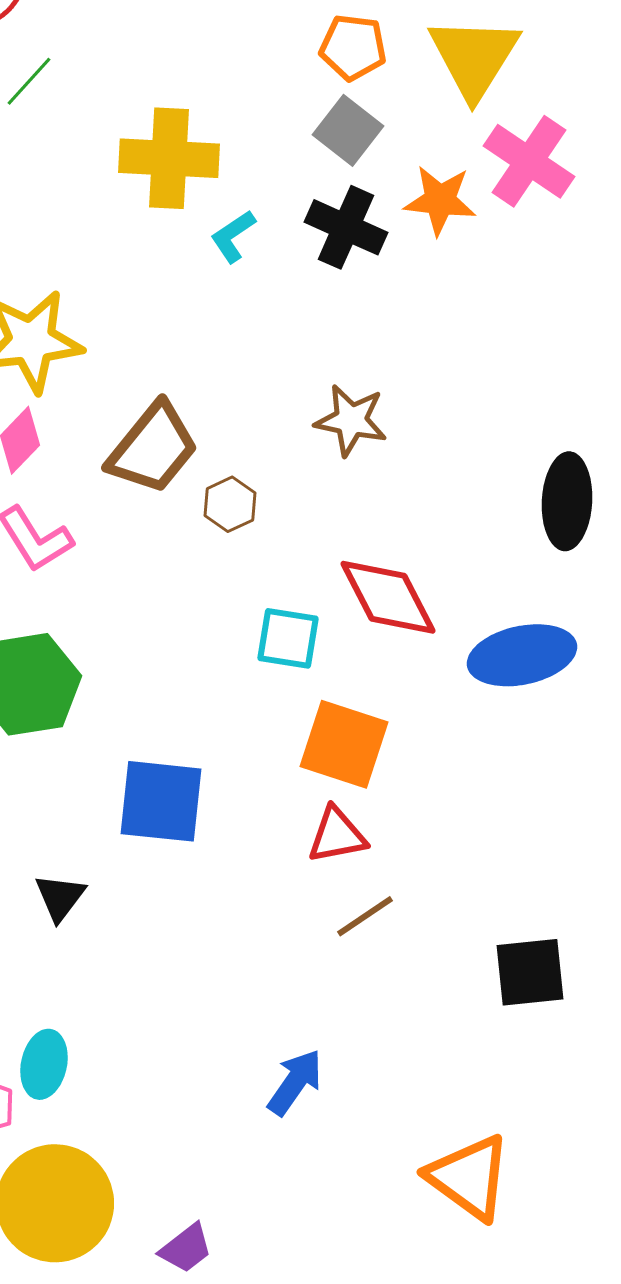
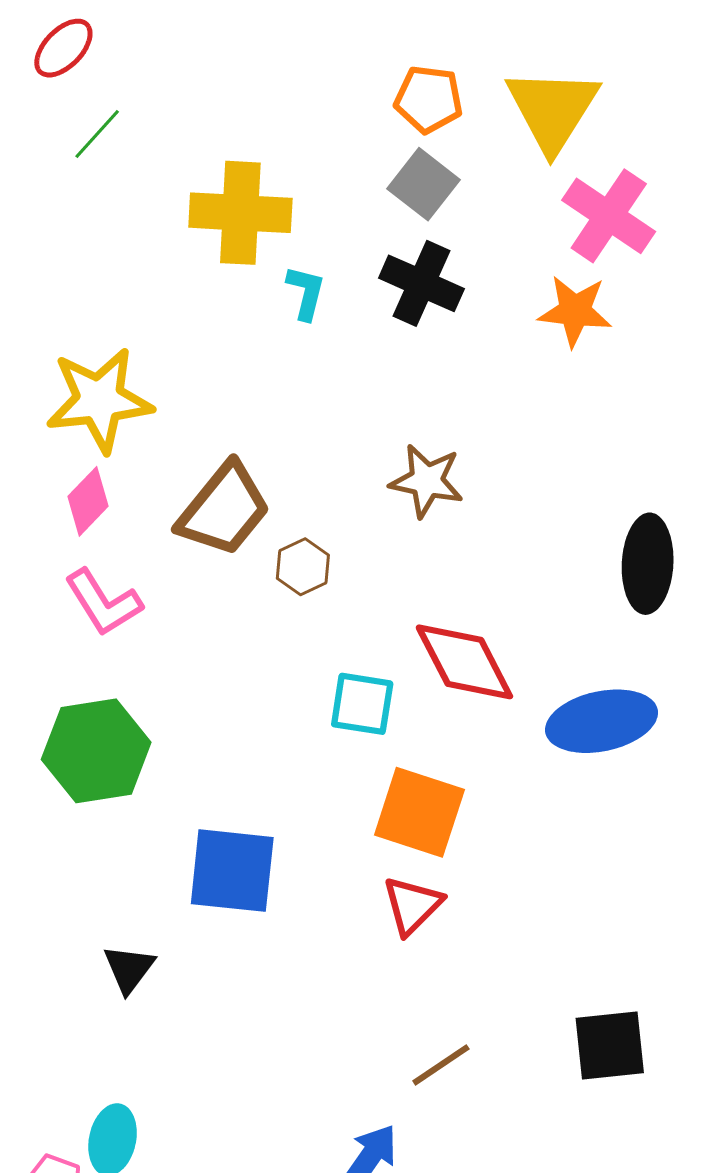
orange star: (440, 200) -> (575, 311), moved
cyan L-shape: (233, 236) -> (306, 293), turned 138
red triangle: (337, 835) -> (412, 905), turned -34
brown line: (365, 916) -> (441, 1065), moved

